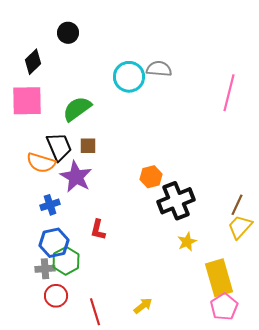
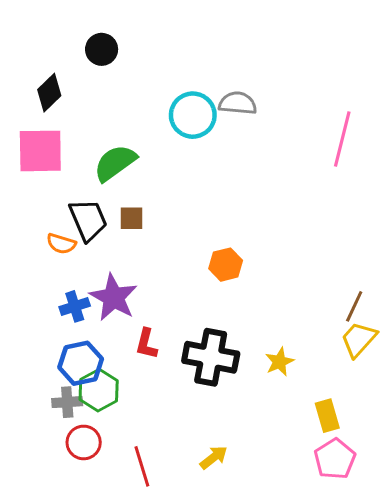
orange semicircle: (41, 163) -> (61, 244), size x0.7
purple star: (76, 177) -> (114, 297), moved
black cross: (176, 201) -> (211, 357), moved, turned 33
yellow rectangle: (219, 278) -> (327, 416), size x0.6

